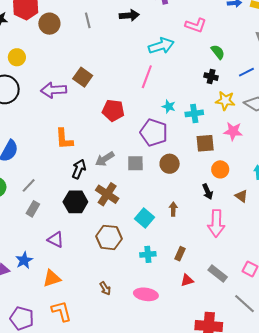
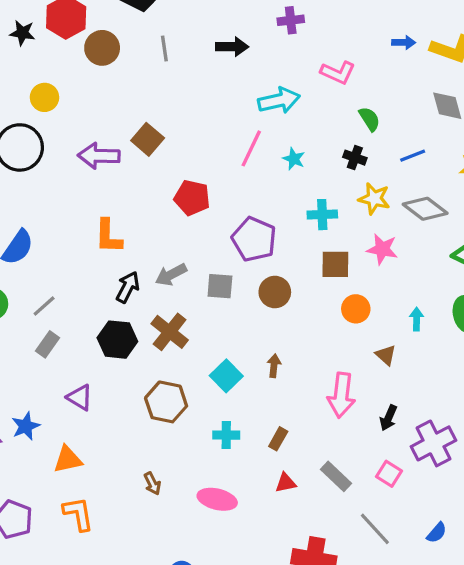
cyan star: (169, 107) -> (294, 159), moved
black arrow: (208, 192) -> (388, 418), moved, turned 42

